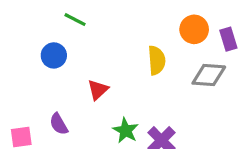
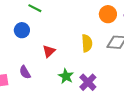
yellow semicircle: (157, 60) -> (87, 43), moved

